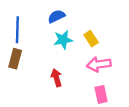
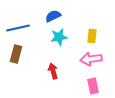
blue line: (17, 30) -> (18, 28), turned 75
yellow rectangle: (91, 39) -> (92, 36), moved, turned 40

